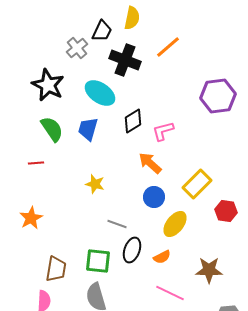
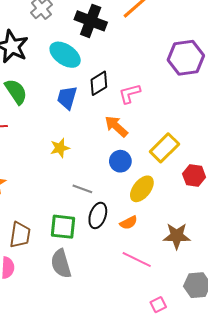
blue trapezoid: (88, 129) -> (67, 98), moved
yellow star: (95, 184) -> (60, 148), turned -30

